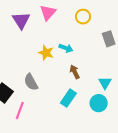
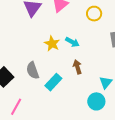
cyan rectangle: (68, 98) -> (53, 82), moved
pink line: (20, 110) -> (16, 107), moved

